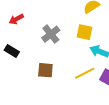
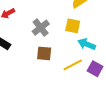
brown square: (45, 70) -> (44, 53), moved

